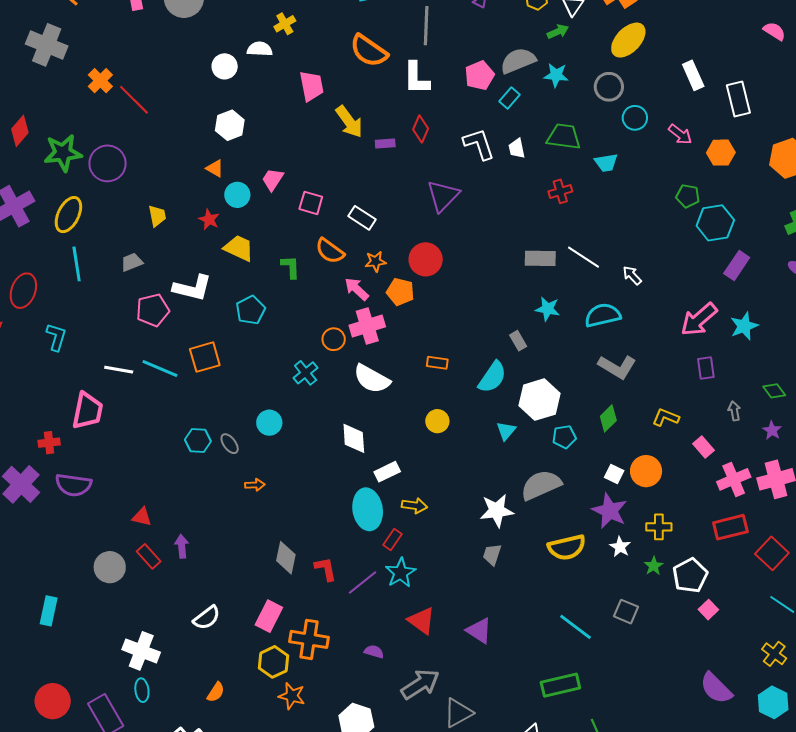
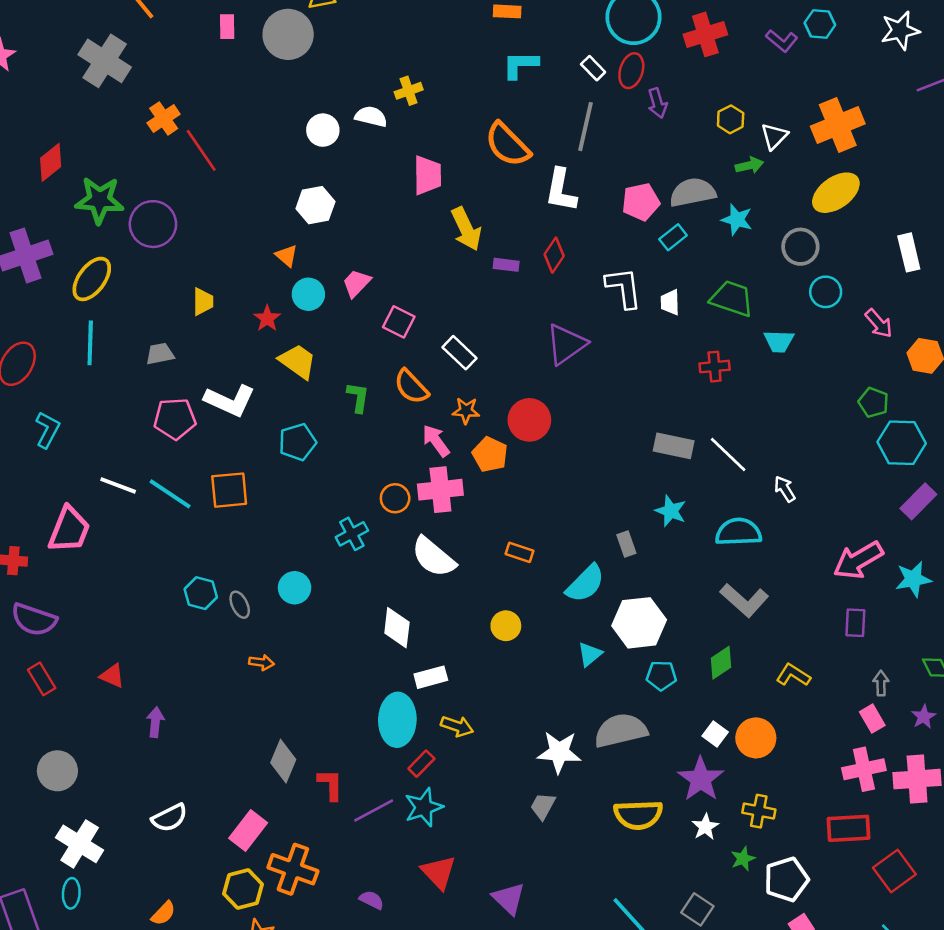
pink rectangle: (703, 447) -> (872, 719), moved
red rectangle: (149, 556) -> (42, 679), moved
gray circle: (110, 567) -> (57, 771), moved

